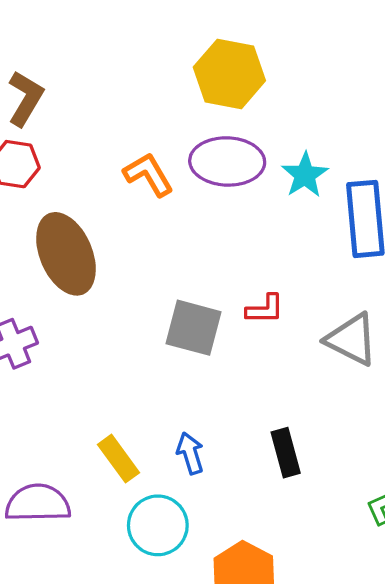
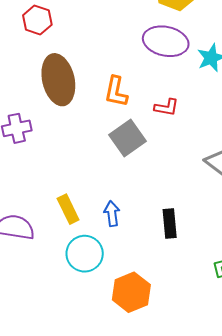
orange L-shape: (148, 174) -> (116, 92), moved, turned -148
red L-shape: (265, 309) -> (166, 107), moved
gray square: (194, 328) -> (127, 138), turned 30

